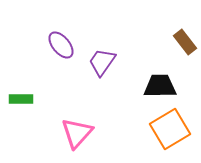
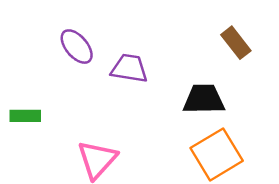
purple trapezoid: (102, 62) -> (129, 68), turned 64

